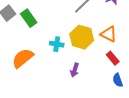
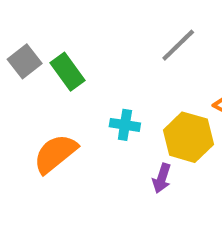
yellow hexagon: (82, 37) -> (188, 137), moved

